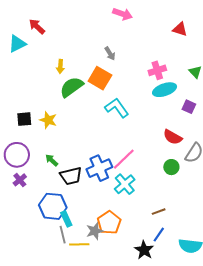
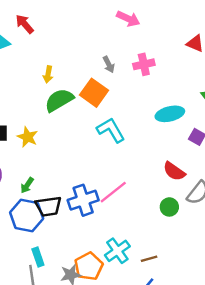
pink cross: (157, 70) -> (144, 64), moved
green arrow: (52, 160) -> (27, 185), turned -104
cyan cross: (125, 184) -> (117, 251), moved
blue hexagon: (53, 206) -> (27, 216), moved

